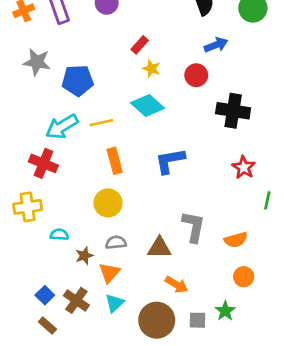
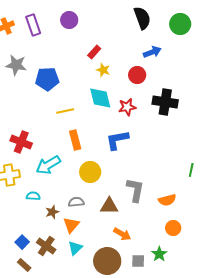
cyan diamond: (148, 106) -> (100, 98), turned 35
cyan arrow: (62, 127) -> (48, 165), moved
red star: (244, 167) -> (127, 107), moved, turned 30
yellow circle: (108, 203) -> (90, 172), moved

